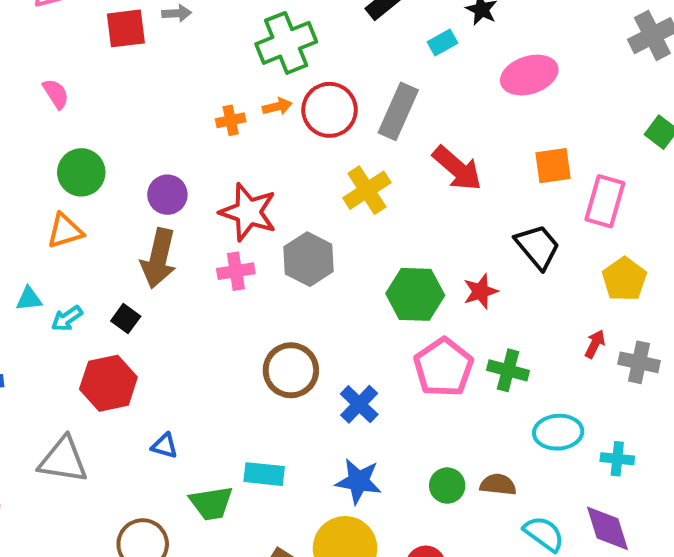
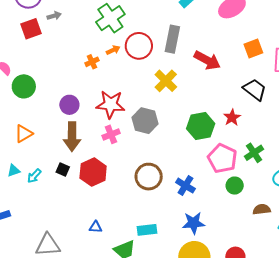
green circle: (81, 172) -> (24, 86), moved
green cross: (508, 370) -> (254, 153), turned -36
red hexagon: (108, 383) -> (93, 172), moved
green circle: (447, 486) -> (235, 186), moved

